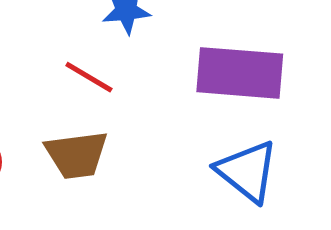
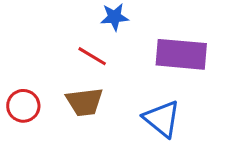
blue triangle: (247, 171) -> (162, 119), moved

